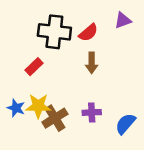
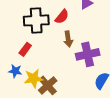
blue star: (16, 108) -> (15, 71), moved
purple cross: (92, 112) -> (88, 54), moved, size x1.6

